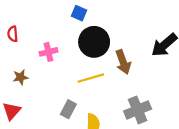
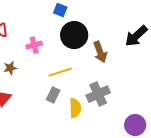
yellow line: (91, 78) -> (60, 72), moved
gray cross: (138, 110) -> (98, 94), moved

